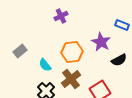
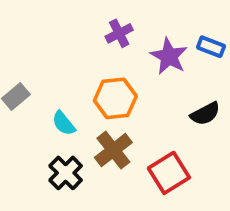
purple cross: (61, 16) -> (119, 33), moved
purple star: (101, 42) -> (169, 56), moved

